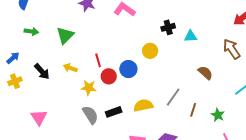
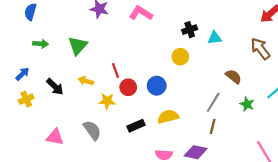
yellow circle: (150, 51) -> (180, 57), moved
blue circle: (128, 69) -> (157, 86), moved
gray line: (173, 97) -> (213, 102), moved
brown line: (193, 110) -> (213, 126), moved
gray semicircle: (90, 115) -> (92, 130), moved
green star: (218, 115) -> (247, 104), moved
pink triangle: (39, 117) -> (55, 137), turned -42

